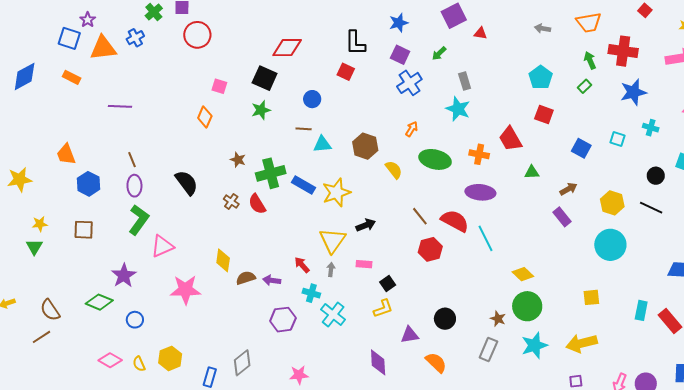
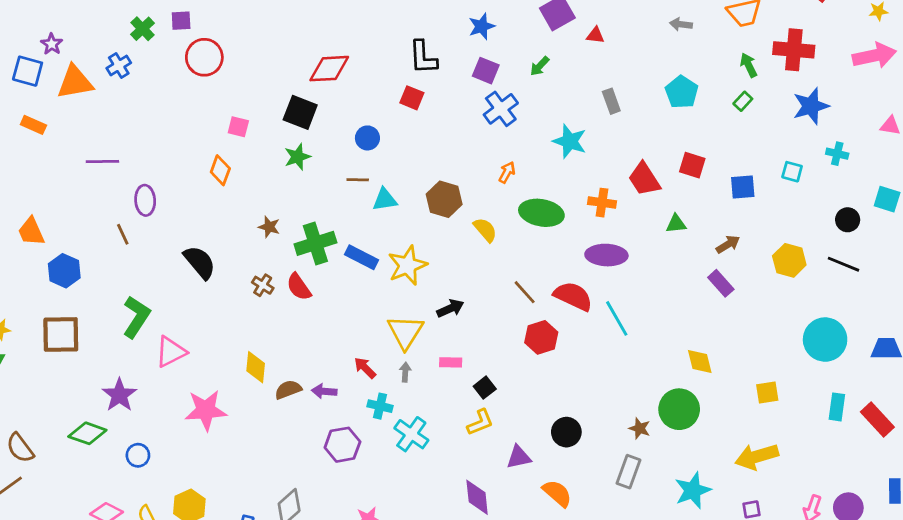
gray rectangle: (465, 81) -> (611, 101), moved
red square: (544, 115) -> (692, 165), moved
blue square: (581, 148) -> (743, 187), turned -30
purple ellipse: (134, 186) -> (145, 200), moved
brown square: (84, 230) -> (61, 334), size x1.4
cyan circle: (610, 245) -> (825, 340), moved
yellow diamond: (523, 274) -> (700, 361), moved, turned 35
cyan star: (534, 345) -> (693, 490), moved

